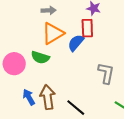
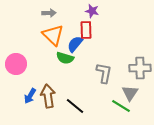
orange triangle: (53, 33) -> (53, 35), turned -45
green semicircle: (40, 57) -> (65, 58), moved
blue arrow: (29, 97) -> (30, 96), turned -119

